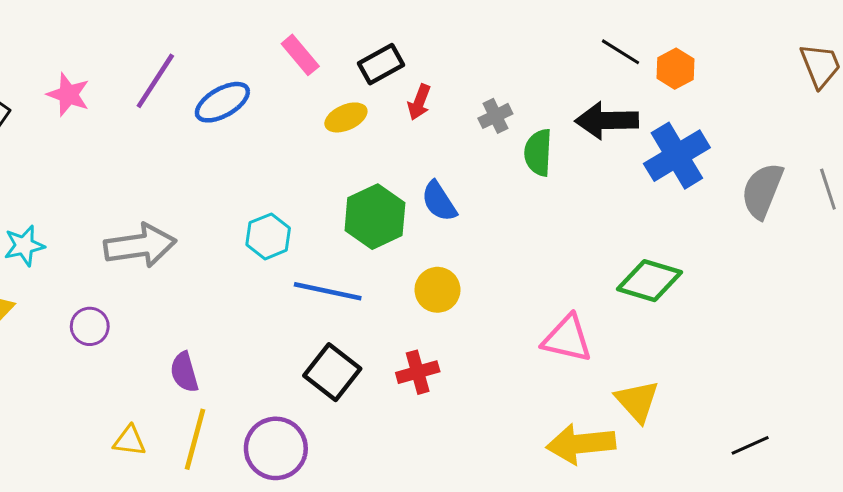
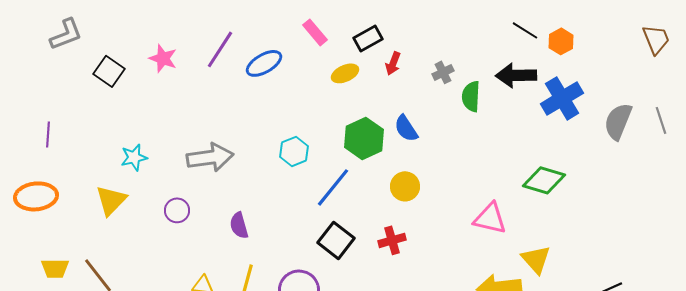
blue line: (328, 291) -> (333, 187), turned -63
purple semicircle: (184, 372) -> (239, 225), moved

